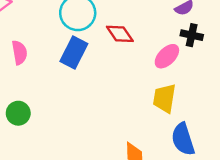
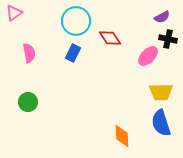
blue rectangle: (74, 52) -> (73, 53), size x0.7
yellow trapezoid: (164, 98) -> (161, 92), moved, turned -100

